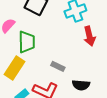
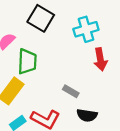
gray rectangle: (58, 66) -> (71, 91), moved

